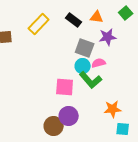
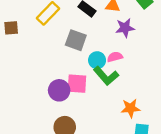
gray square: (85, 48) -> (76, 40), moved
purple circle: (69, 116) -> (59, 90), moved

